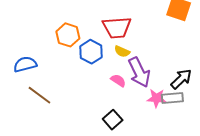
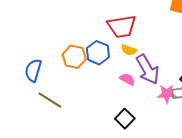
orange hexagon: (68, 35) -> (74, 57), moved
blue semicircle: (25, 64) -> (33, 70), turned -55

